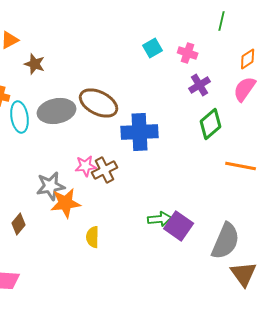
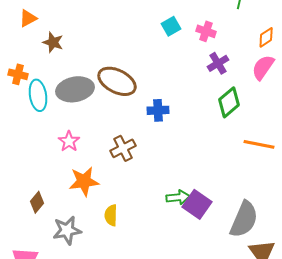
blue cross: (140, 132) -> (158, 110), size x0.6
pink star: (86, 166) -> (69, 141), moved, turned -30
gray star: (51, 186) -> (67, 230), moved

